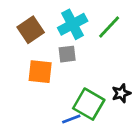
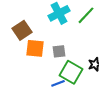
brown square: (31, 30) -> (22, 30), moved
gray square: (67, 54) -> (59, 51), moved

